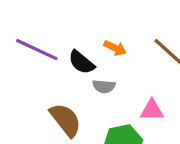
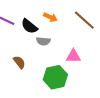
brown semicircle: (66, 120) -> (19, 62), size x0.6

